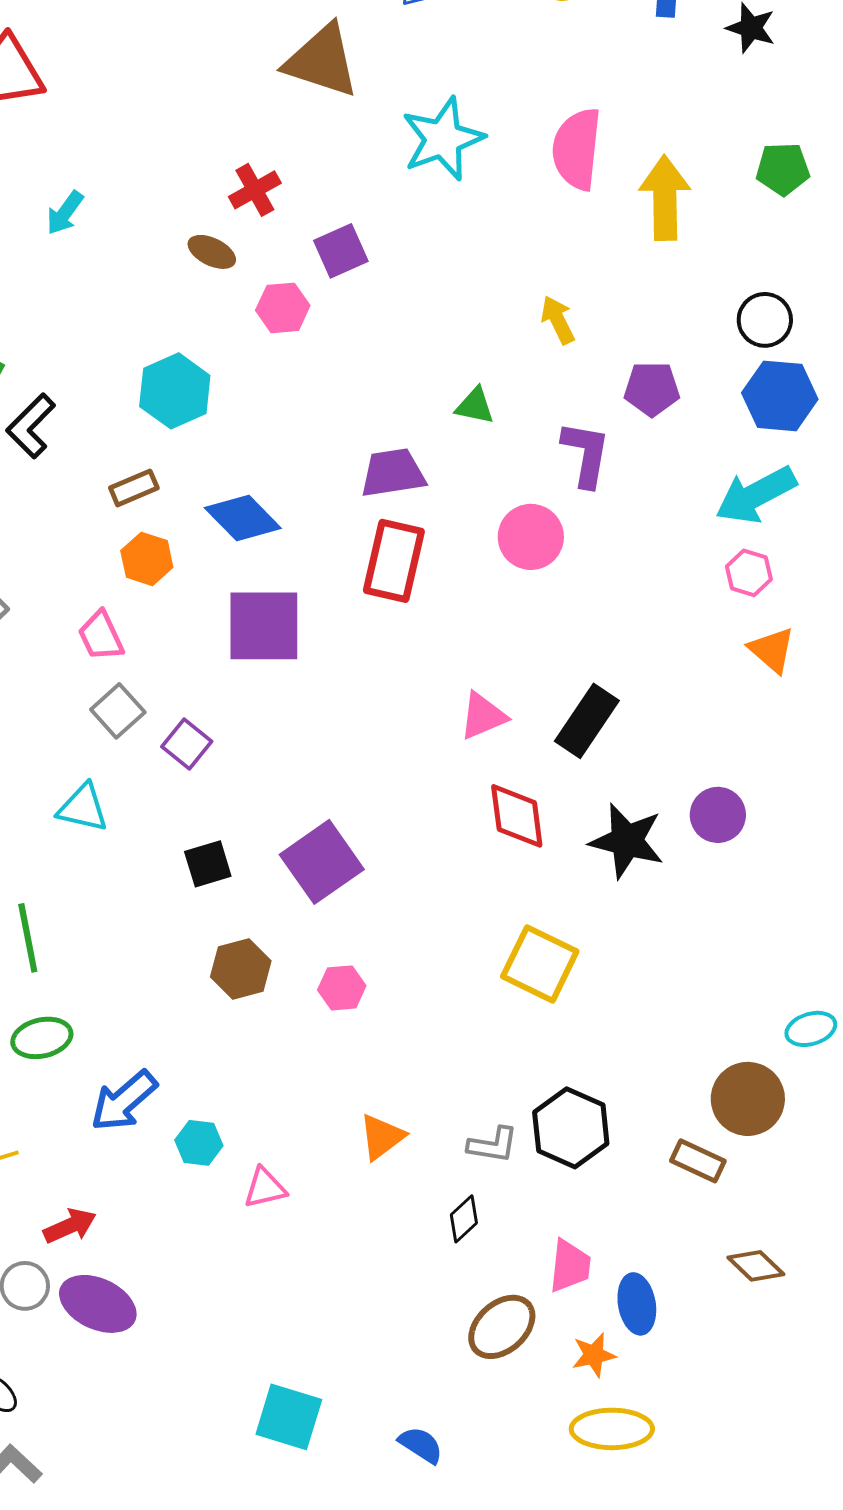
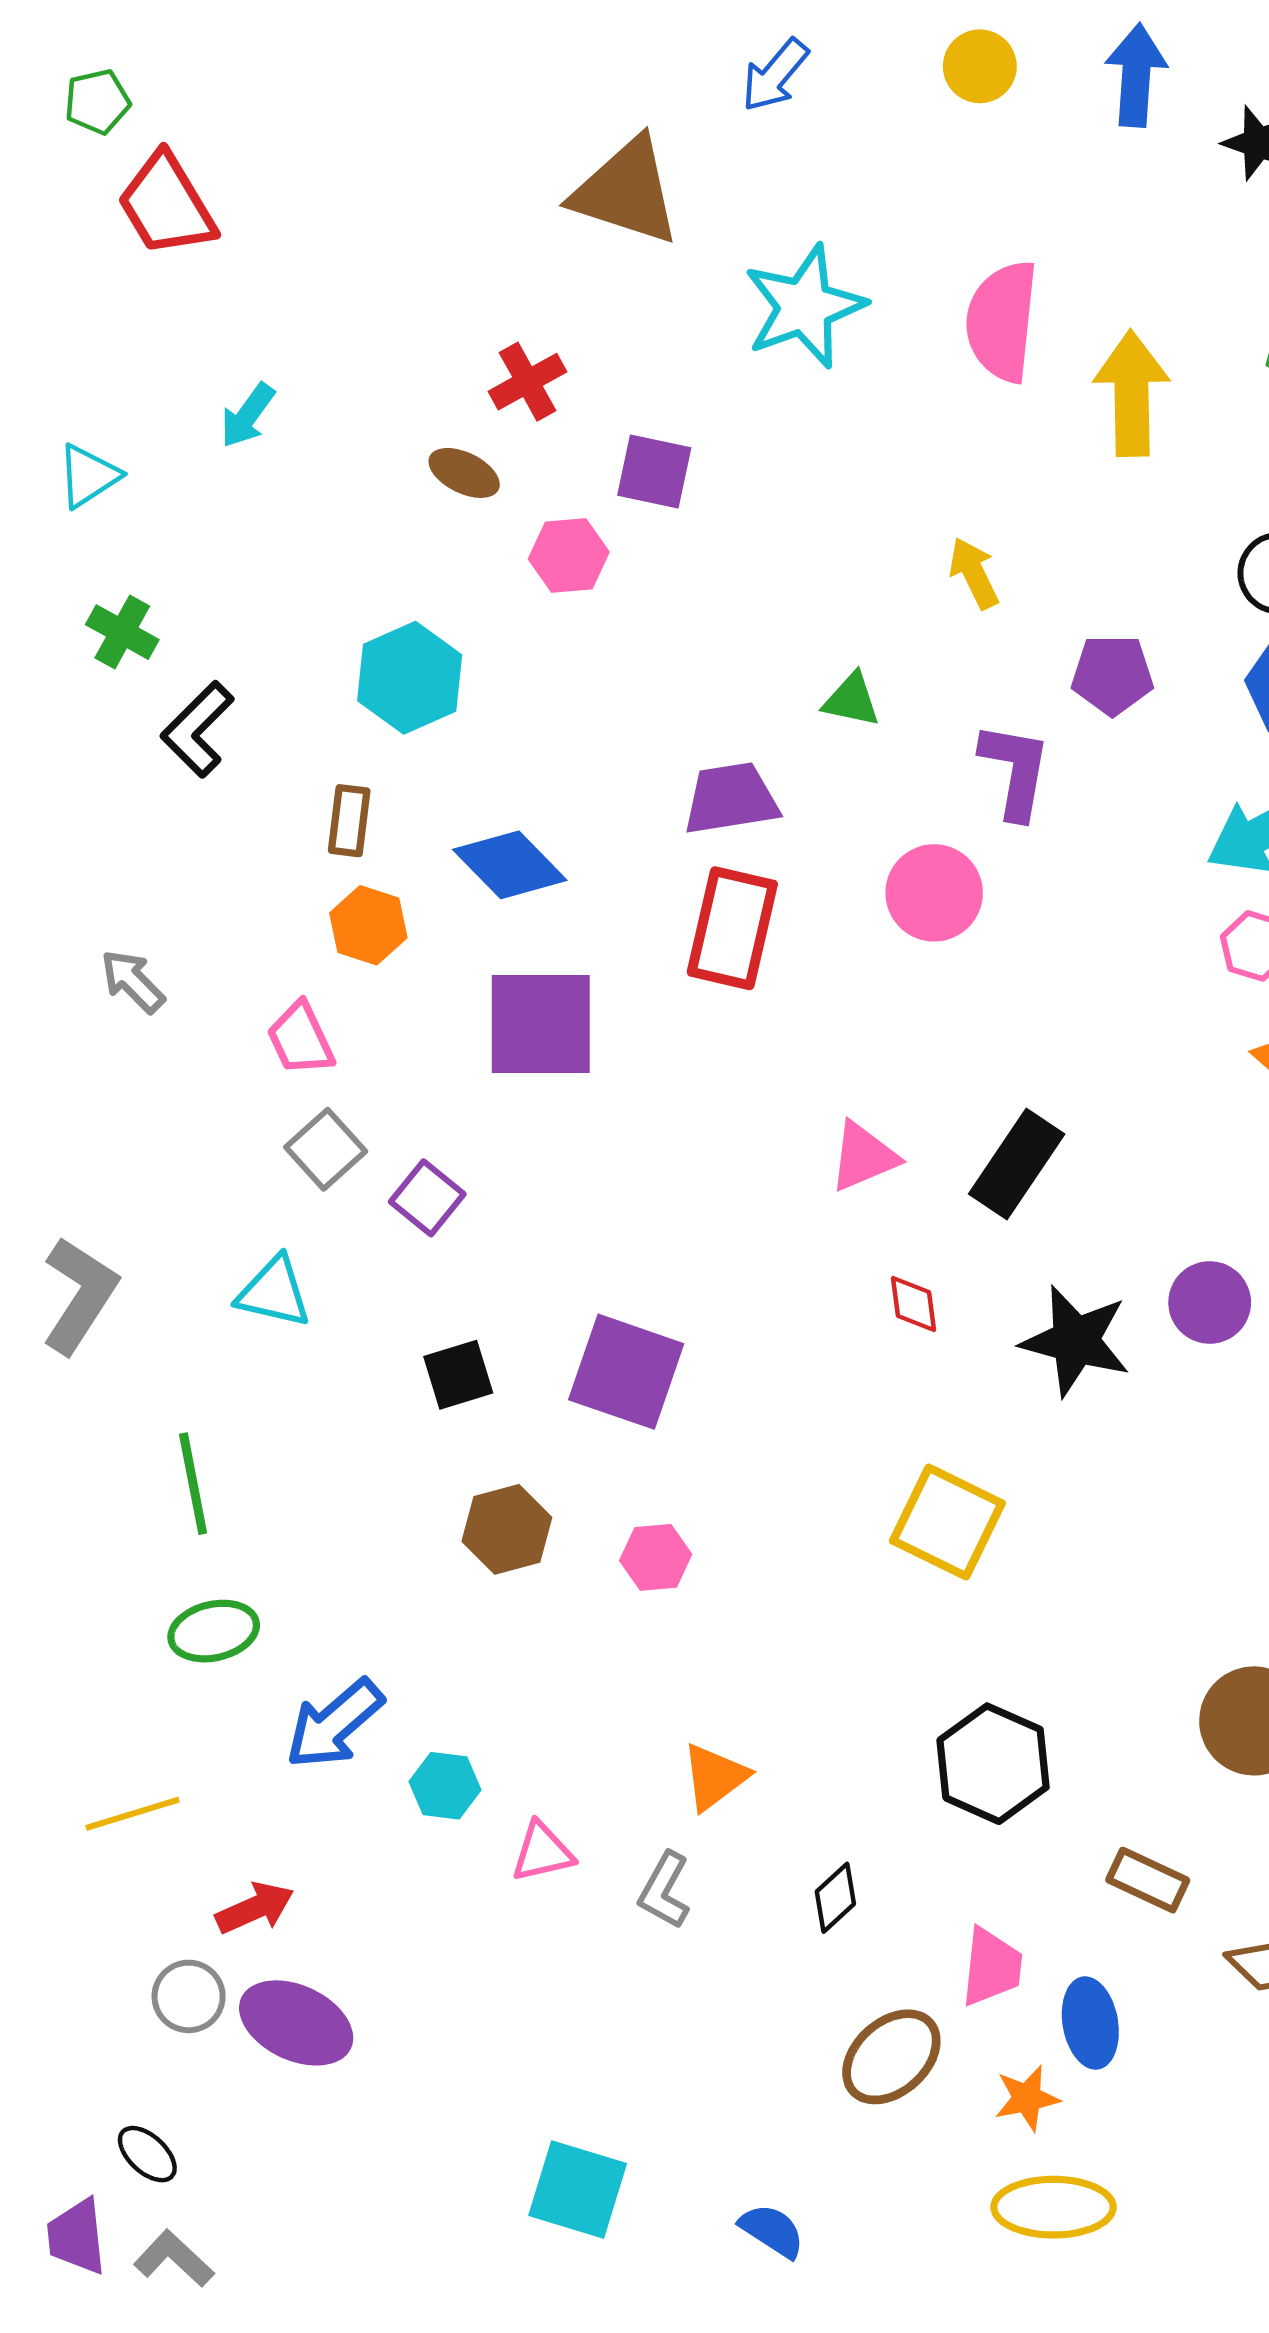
purple square: (341, 251) -> (654, 471), turned 36
brown rectangle: (134, 488) -> (349, 821), turned -60
red diamond: (517, 816) -> (914, 1304), size x0.6
purple square: (322, 862) -> (626, 1372), turned -36
gray L-shape: (493, 1145) -> (664, 1890), moved, turned 110
brown rectangle: (698, 1161) -> (1148, 1880), moved

